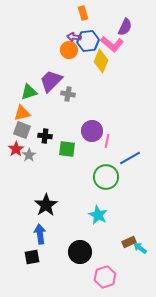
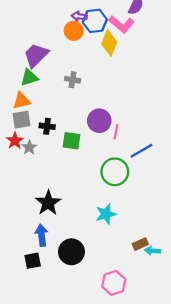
purple trapezoid: (51, 81) -> (36, 55), moved
gray square: (22, 130) -> (22, 120), turned -30
cyan star: (98, 215) -> (106, 214), turned 30
cyan arrow: (140, 248) -> (153, 251), turned -32
black circle: (80, 252) -> (71, 252), moved

